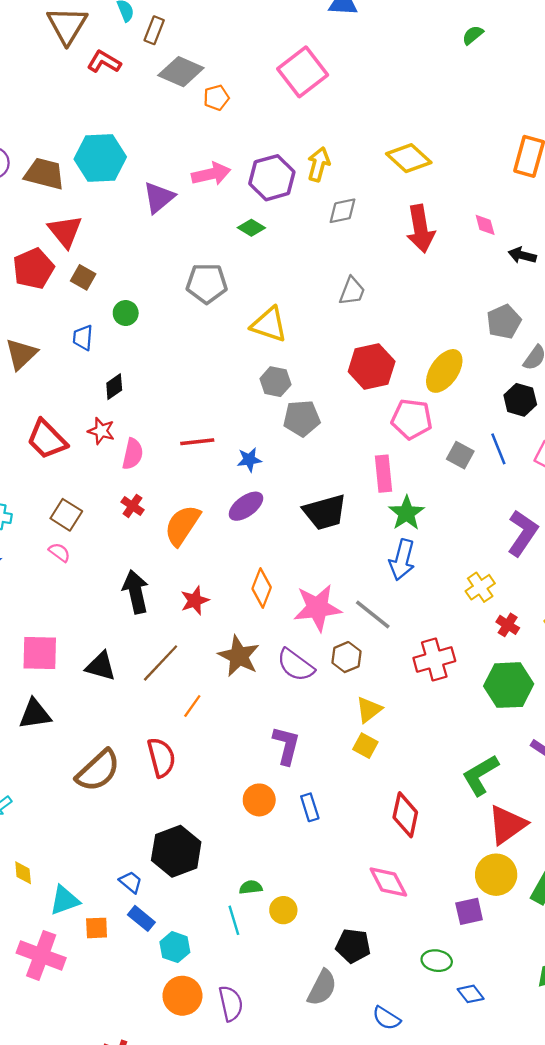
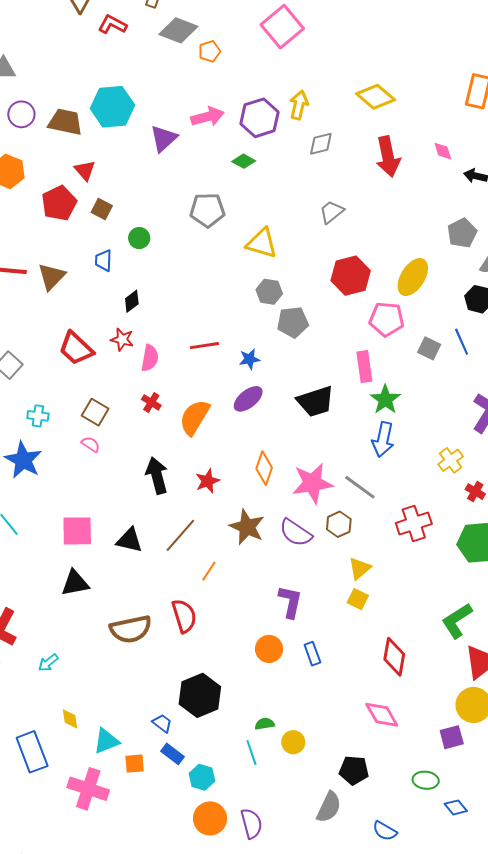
red triangle: (65, 231) -> (85, 170), size x0.7
gray trapezoid: (352, 291) -> (332, 212), turned -148
brown semicircle: (98, 771) -> (131, 629), turned 33

